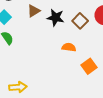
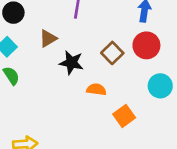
black star: (56, 18) -> (71, 63), moved

